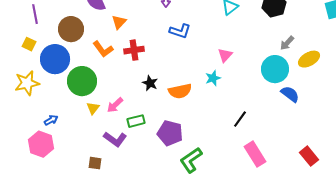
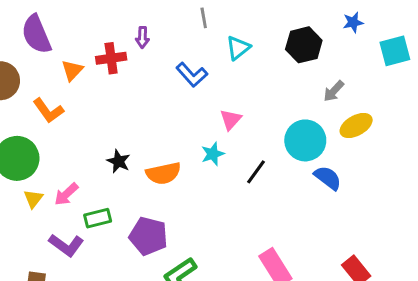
blue L-shape: (180, 31) -> (192, 75), moved, turned 30
gray arrow: (287, 43) -> (334, 91), moved
red cross: (134, 50) -> (111, 58), moved
black line: (240, 119) -> (256, 172), moved

